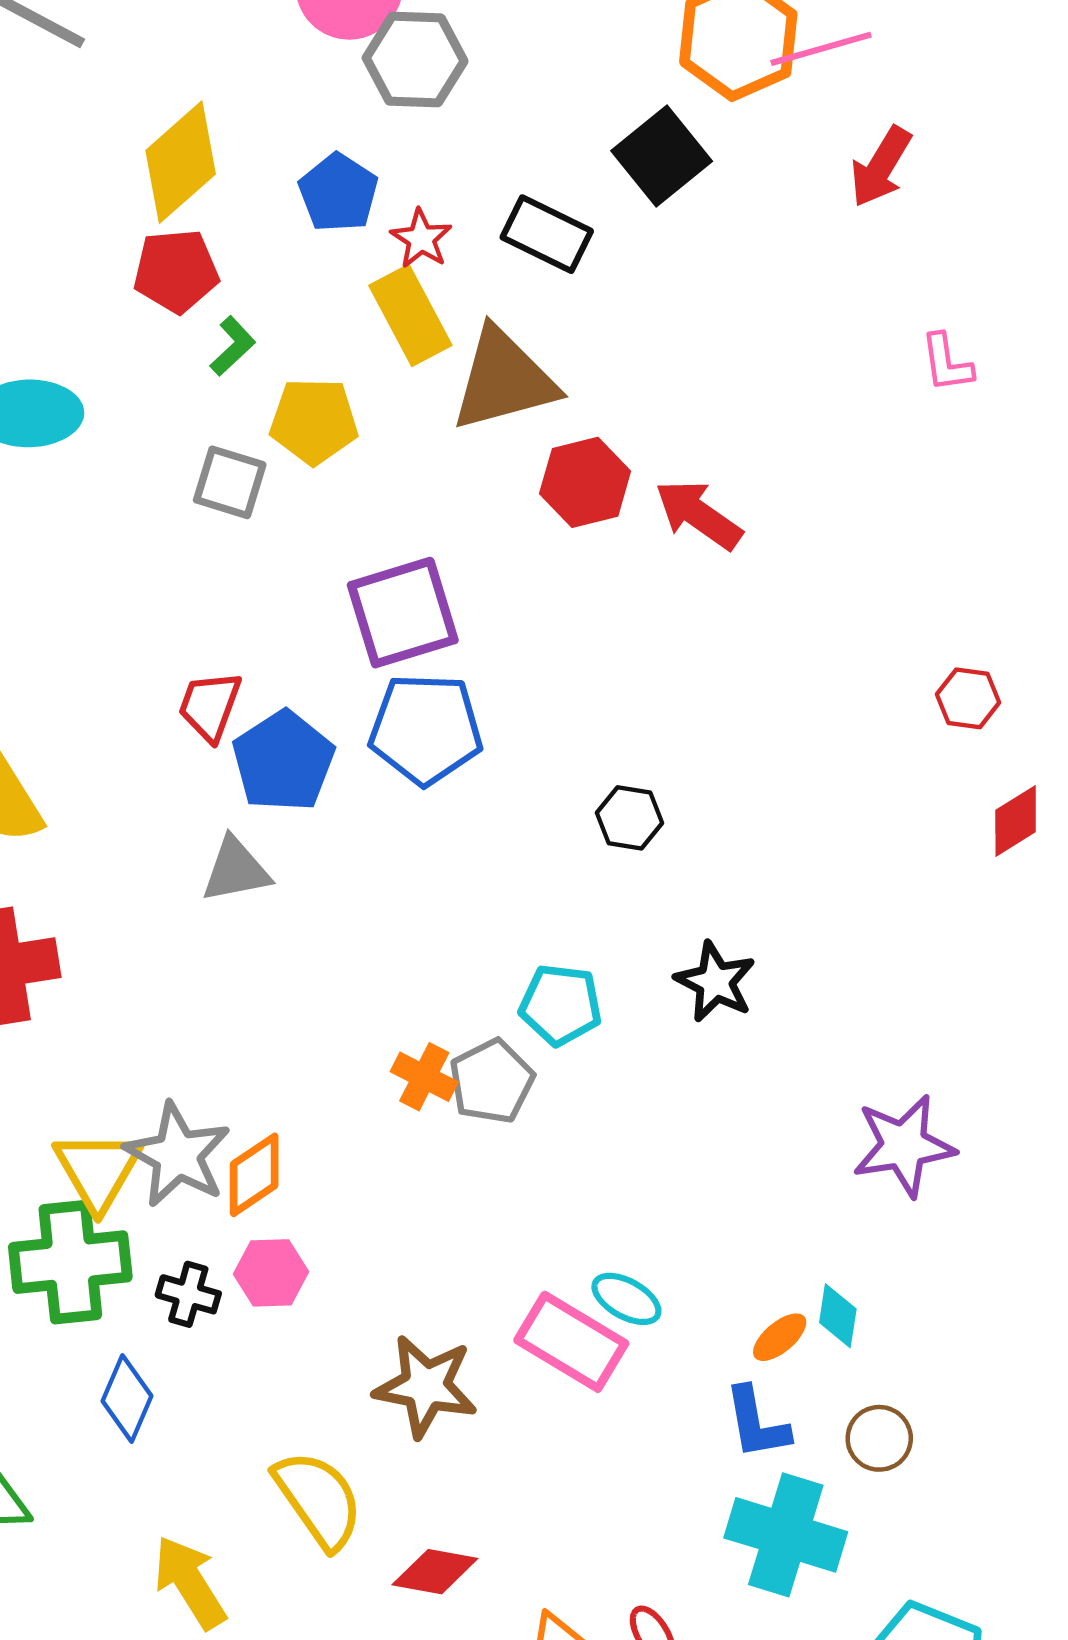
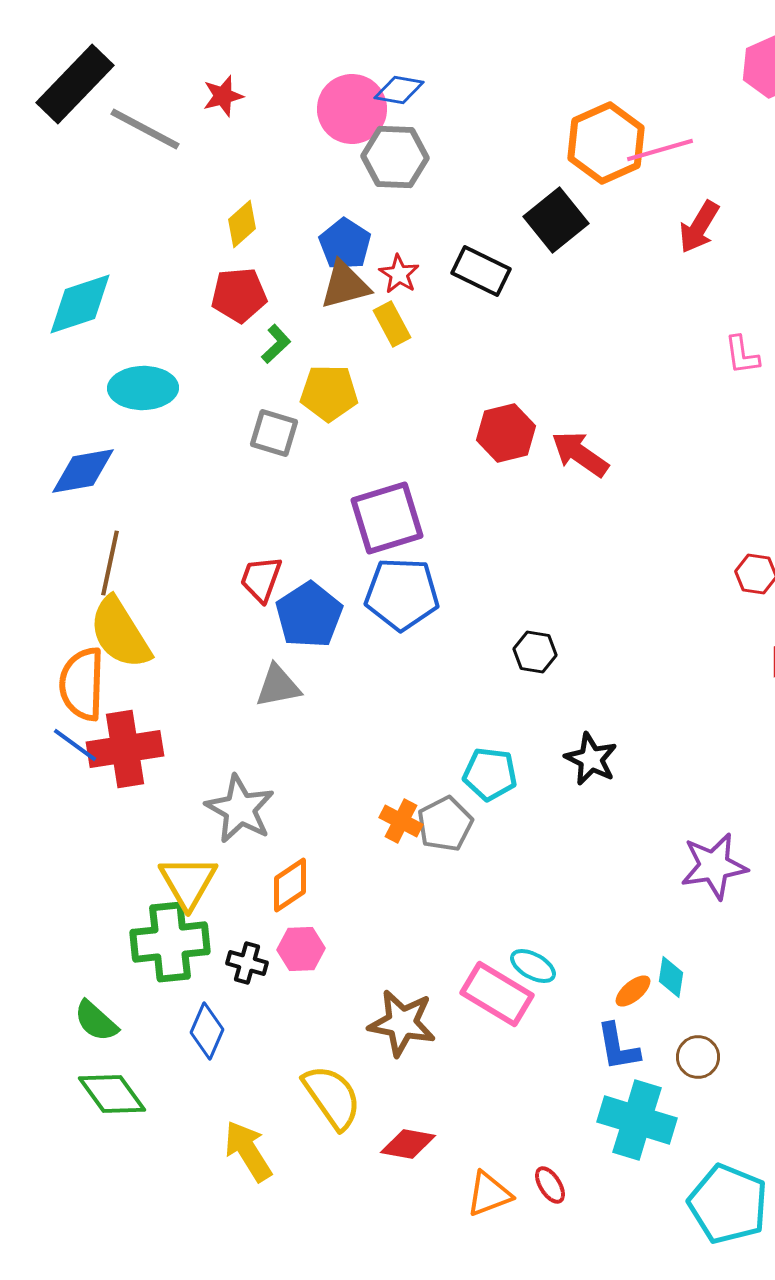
yellow diamond: (181, 162) -> (242, 224), size x0.6
yellow rectangle: (410, 315) -> (392, 324), size x0.7
brown triangle: (504, 380) -> (345, 285), moved, size x0.7
gray star: (178, 1155) -> (240, 809), moved

